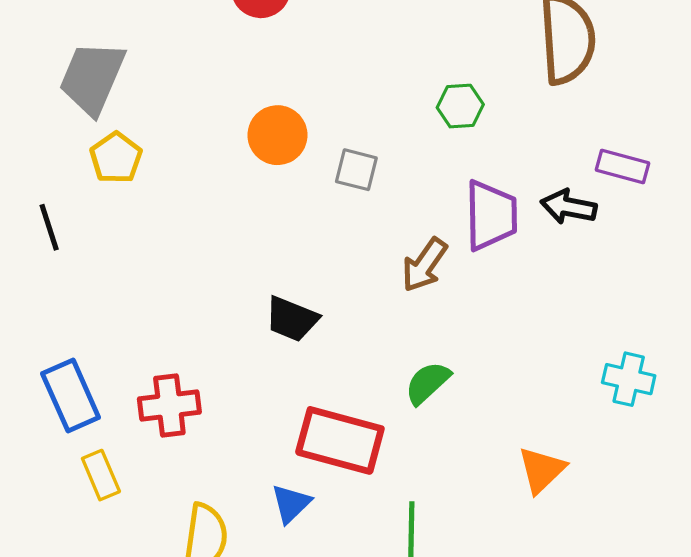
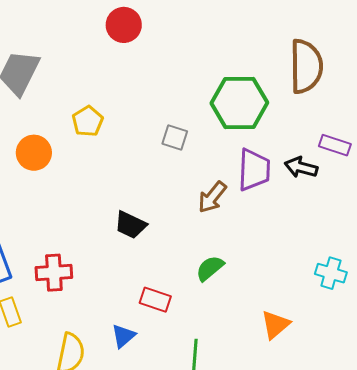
green hexagon: (460, 106) -> (239, 103), size x2.0
orange circle: (277, 135) -> (34, 153), moved
yellow pentagon: (116, 158) -> (88, 121), moved
red rectangle: (340, 440) -> (155, 300), size x0.6

